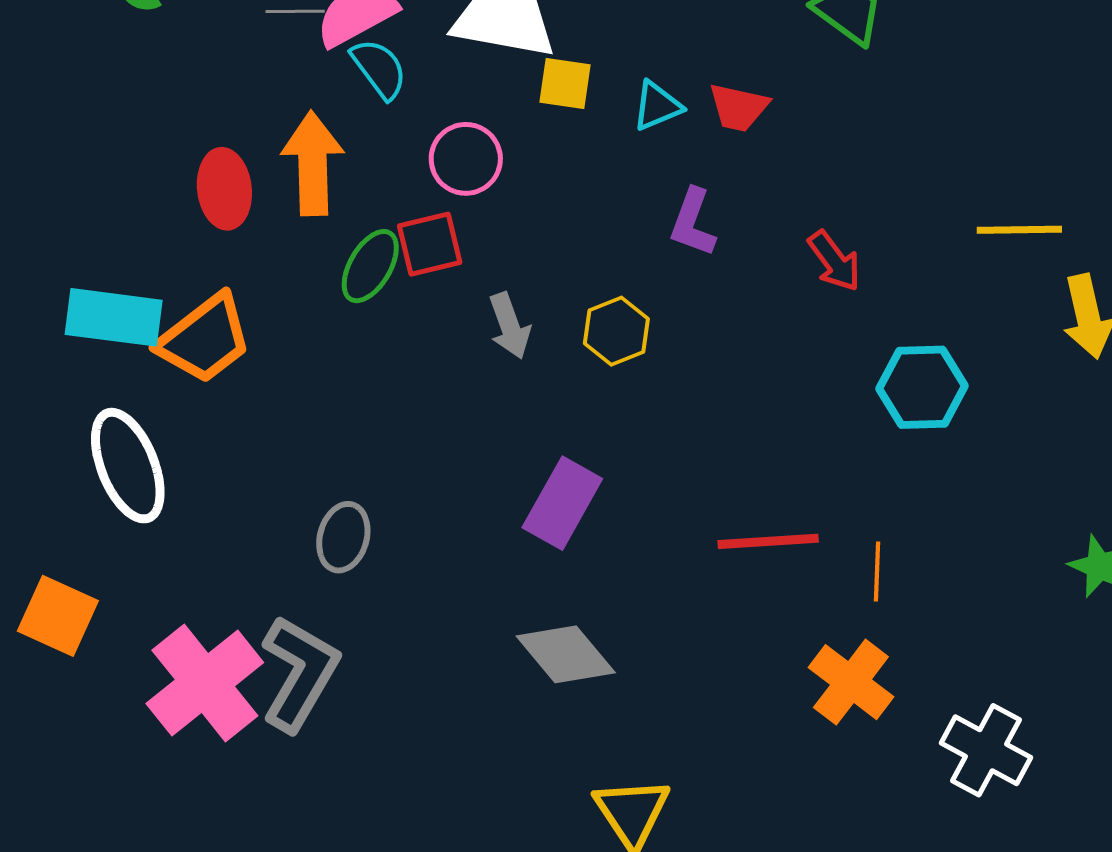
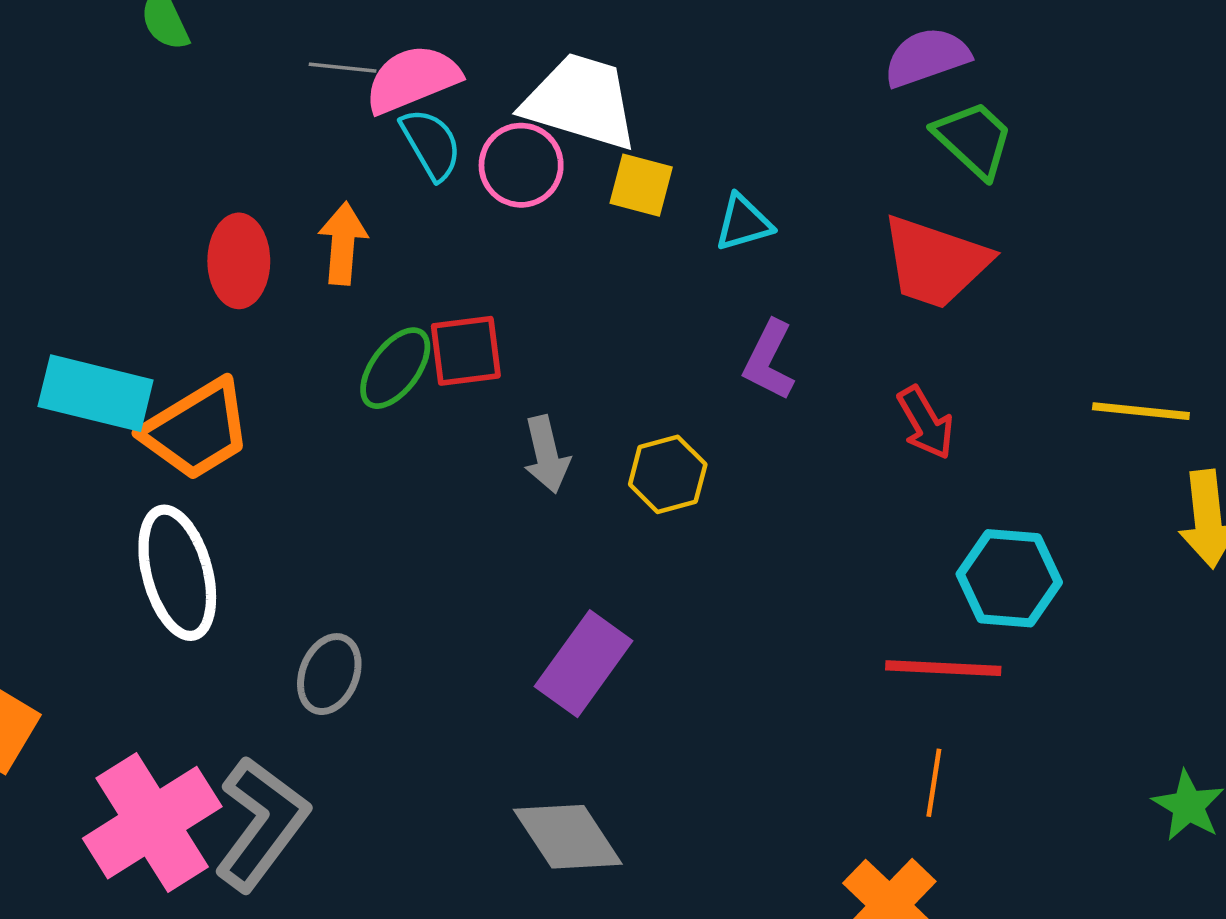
red trapezoid: (738, 107) -> (935, 262), moved, size x1.6
pink circle: (466, 159) -> (521, 165), moved
orange arrow: (313, 163) -> (343, 243), size x0.7
white ellipse: (128, 466) -> (177, 573), moved
red line: (768, 541) -> (943, 668), moved

